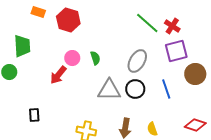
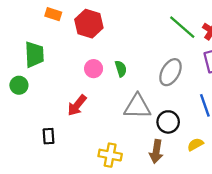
red arrow: (58, 75) -> (77, 105), moved
black circle: (135, 89) -> (168, 122), moved
yellow semicircle: (152, 129) -> (195, 144), moved, turned 80

